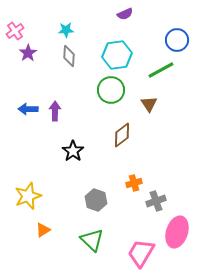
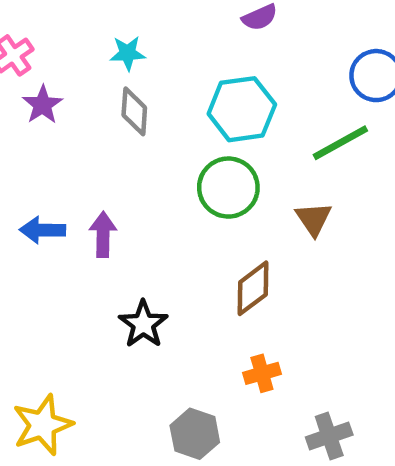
orange cross: (134, 183) -> (262, 373), moved

